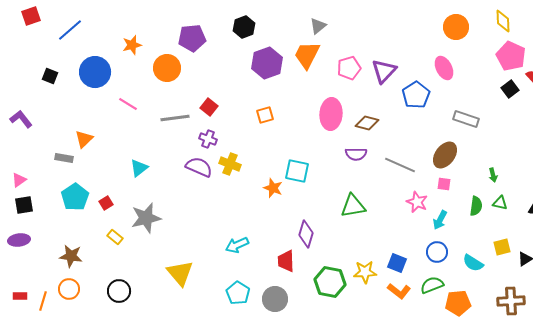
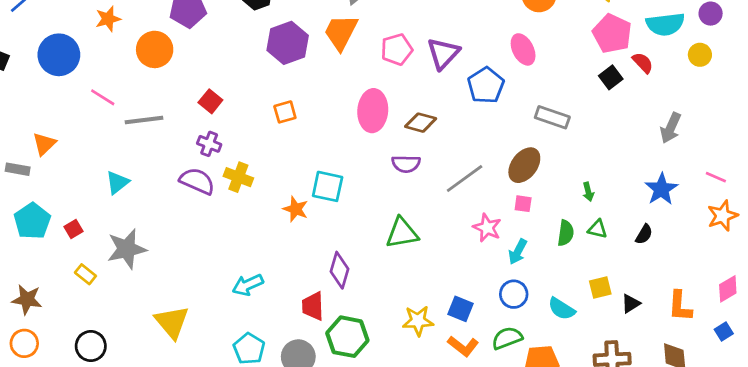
gray line: (175, 118) -> (144, 120), moved
gray line: (400, 165) -> (465, 178), turned -60
green hexagon: (330, 282) -> (347, 337), moved

